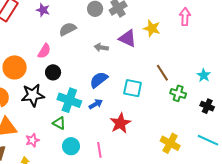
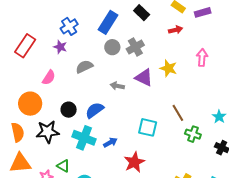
pink semicircle: (44, 51) -> (49, 78), moved
blue semicircle: (99, 80) -> (95, 110), moved
green triangle: (59, 123) -> (63, 166), moved

